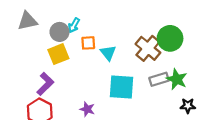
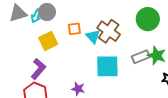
cyan arrow: (74, 25) -> (36, 16), moved
gray circle: (60, 32) -> (47, 12), moved
brown cross: (148, 48) -> (109, 31), moved

